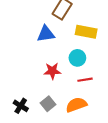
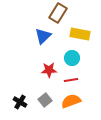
blue triangle: (46, 34) -> (43, 36), turned -36
red line: (85, 80) -> (71, 80), moved

